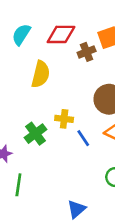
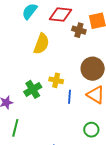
brown cross: (87, 52) -> (79, 30), turned 32
blue line: (83, 138) -> (70, 97), turned 32

